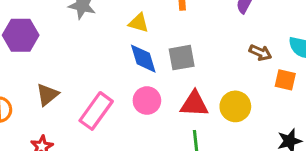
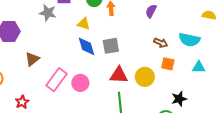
orange square: (285, 80) -> (168, 64), moved
brown triangle: (47, 95) -> (32, 59), moved
pink circle: (147, 101) -> (80, 83), moved

